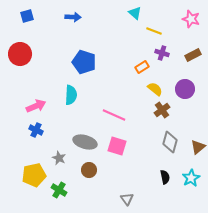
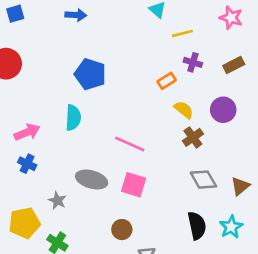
yellow line: (154, 31) -> (182, 33), turned -35
gray diamond: (170, 142) -> (203, 180), turned -45
brown circle: (89, 170) -> (122, 230), moved
black semicircle: (165, 177) -> (197, 226), size x1.5

